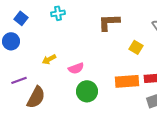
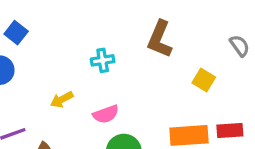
cyan cross: (58, 13) -> (103, 60), moved
brown L-shape: (109, 22) -> (160, 39), turned -65

